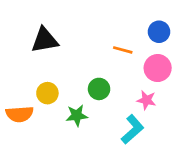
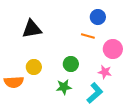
blue circle: (159, 32) -> (98, 17), moved
green star: (77, 115) -> (64, 87), moved

